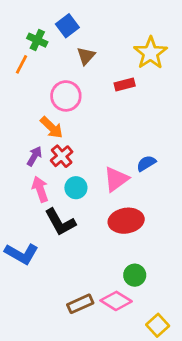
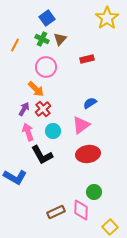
green cross: (37, 40) -> (42, 39), moved
yellow star: (150, 53) -> (107, 18), moved
blue semicircle: (146, 163) -> (90, 103), moved
pink diamond: (116, 301) -> (81, 210), turned 60

